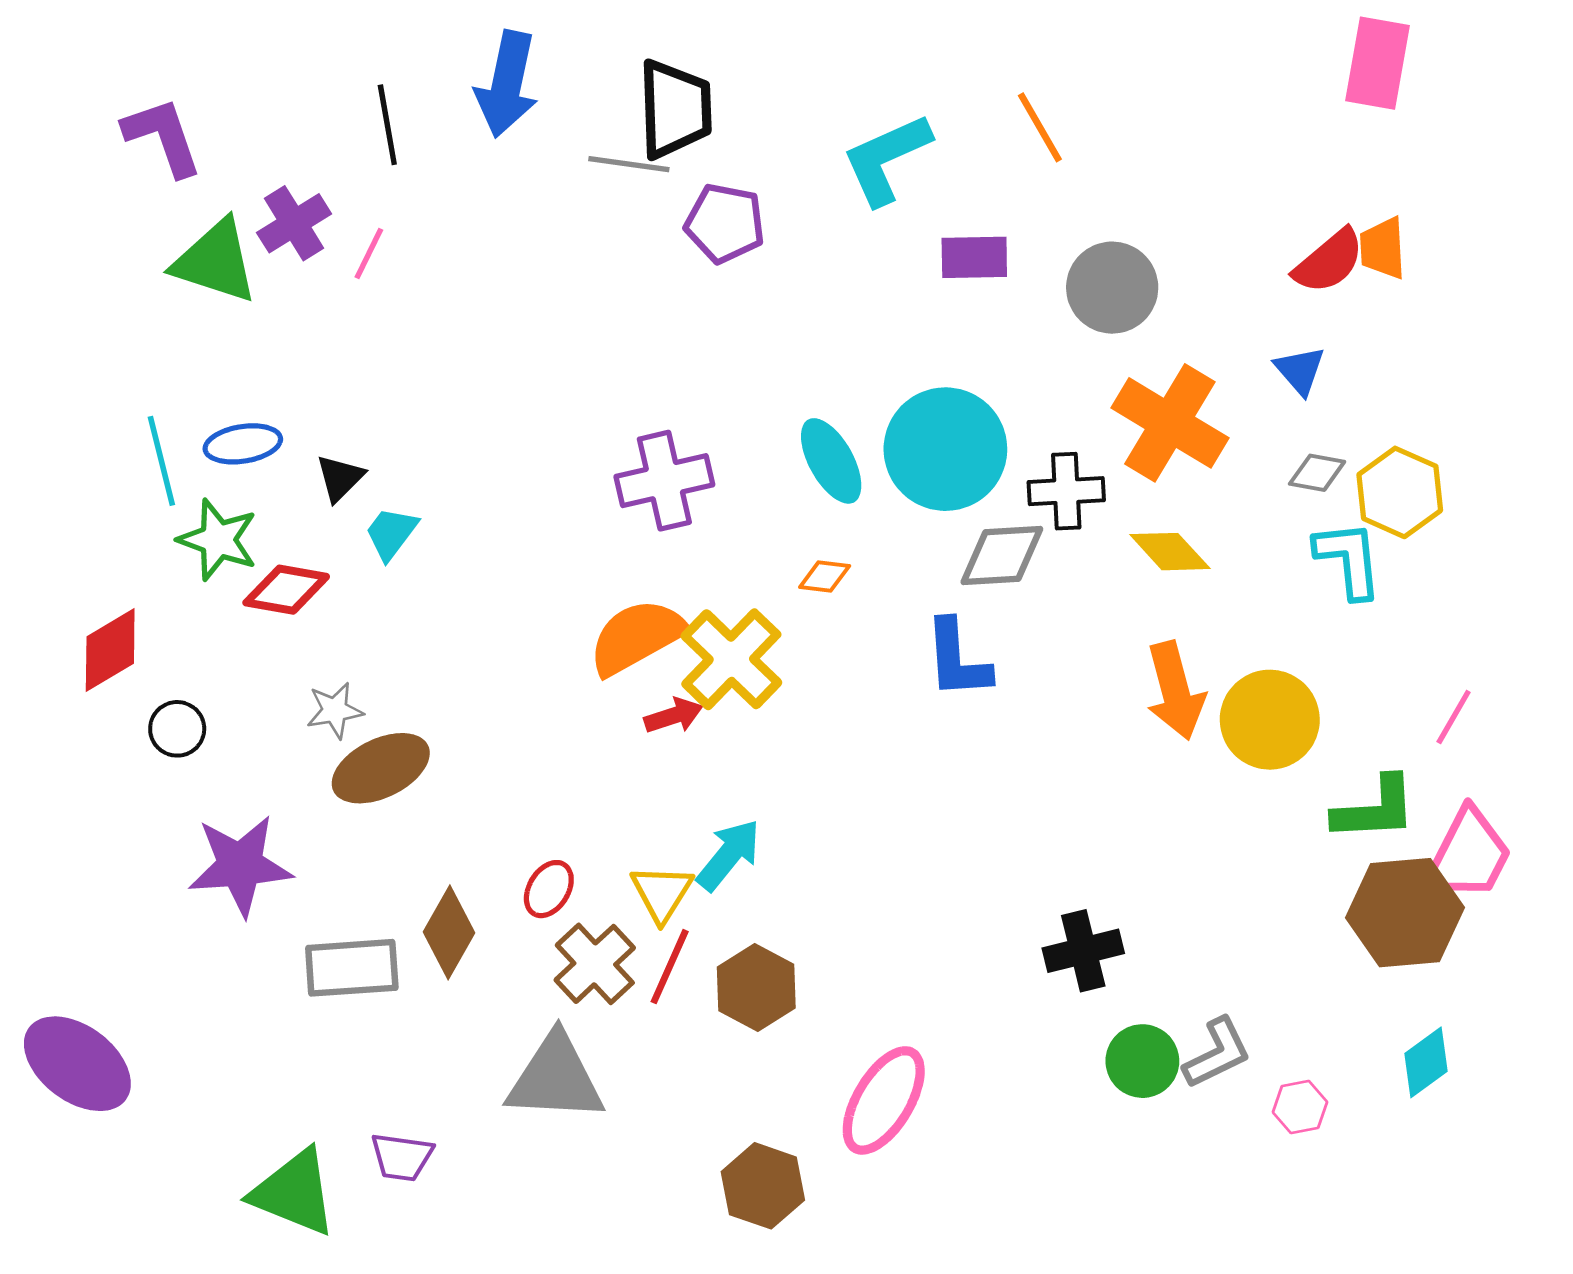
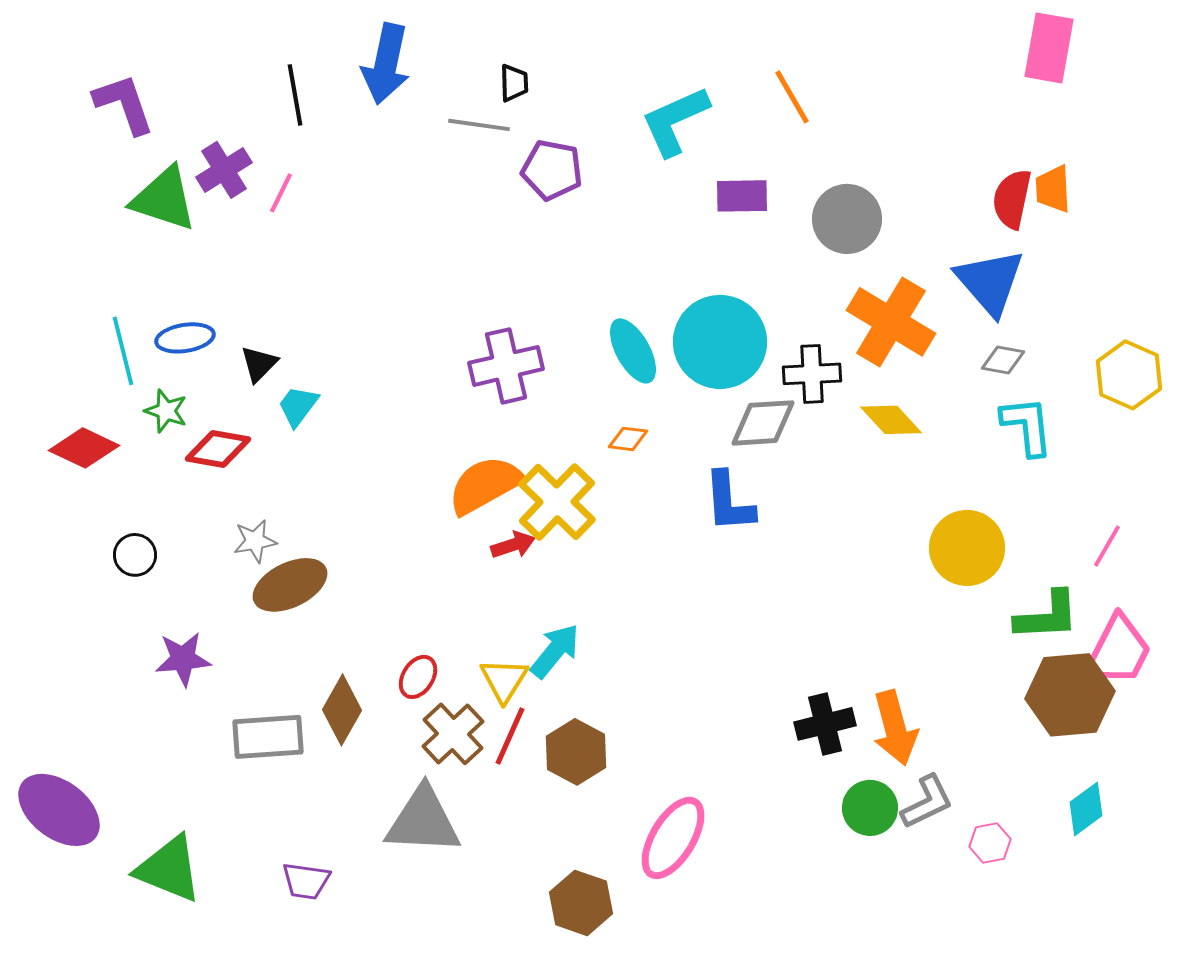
black trapezoid: (675, 109) -> (514, 83), size x0.5
red semicircle: (1329, 261) -> (1012, 199), turned 142
blue triangle: (1300, 370) -> (990, 282), size x1.8
yellow hexagon: (1400, 492) -> (1129, 375), moved
green star: (218, 540) -> (166, 411), size x0.7
red diamond: (110, 650) -> (84, 448), moved, turned 56
orange arrow: (1175, 691) -> (895, 728), moved
purple star: (240, 865) -> (183, 659), size x0.7
green triangle: (294, 1192) -> (169, 869), moved

